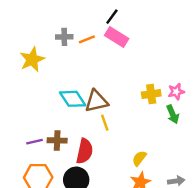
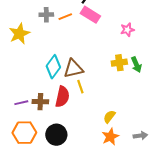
pink star: (176, 92) -> (127, 30), moved
cyan diamond: (73, 99) -> (53, 67), turned 70
green arrow: (173, 114) -> (136, 65), moved
red semicircle: (85, 151) -> (62, 97), moved

